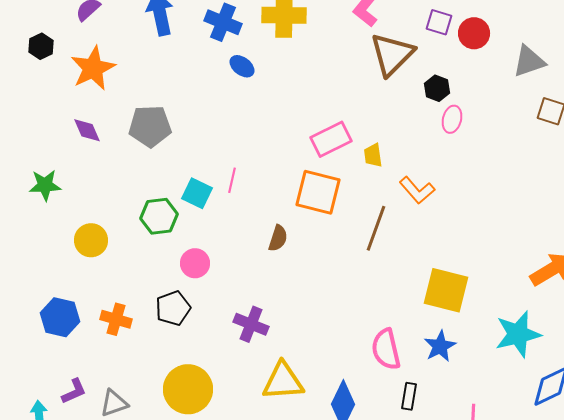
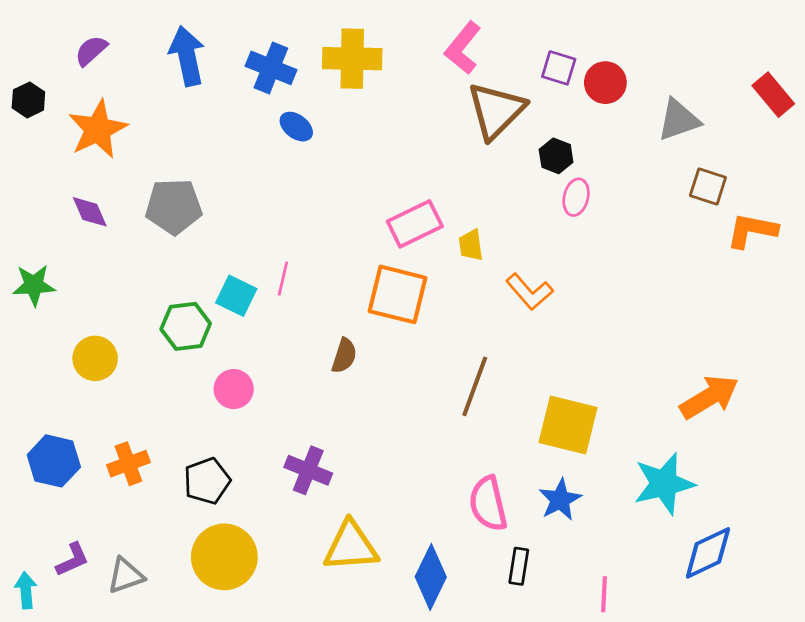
brown line: (376, 228) -> (475, 386), moved
black pentagon: (173, 308) -> (207, 481), moved
orange cross: (116, 319) -> (128, 464), turned -36

